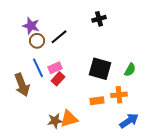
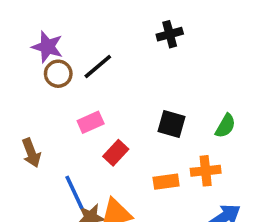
blue line: (38, 68) -> (74, 192), moved
black square: (100, 69) -> (171, 124), size x0.7
red rectangle: (58, 79) -> (116, 153), moved
brown arrow: (22, 85) -> (31, 153), size x0.7

